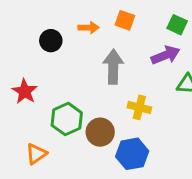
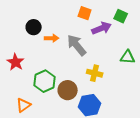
orange arrow: (89, 28) -> (52, 38), moved
purple arrow: (165, 55) -> (102, 28), moved
gray arrow: (113, 67) -> (77, 45), turned -40

